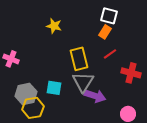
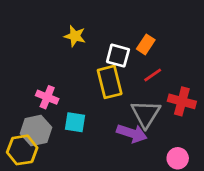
white square: (109, 16) -> (118, 56), moved
pink cross: (11, 59) -> (47, 97), moved
gray triangle: (83, 82) -> (146, 114), moved
yellow hexagon: (33, 108) -> (22, 150), moved

